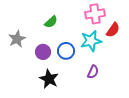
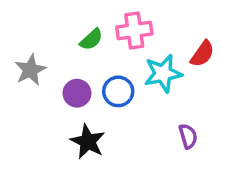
pink cross: (95, 14) -> (134, 30), moved
purple semicircle: (93, 72) -> (188, 136), moved, turned -40

